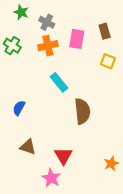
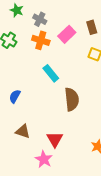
pink rectangle: (77, 39) -> (67, 34), turned 36
orange cross: (48, 46) -> (41, 40), turned 30

